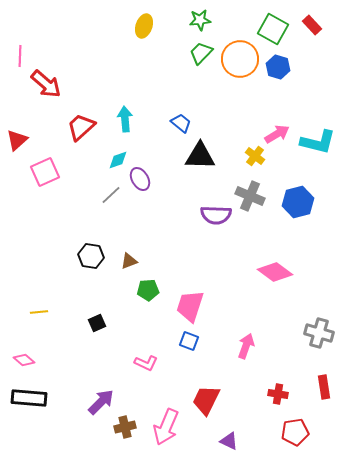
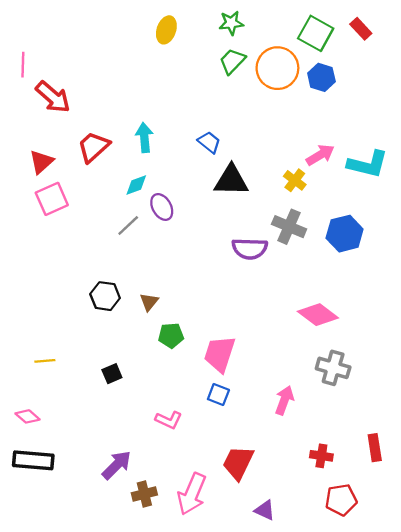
red triangle: (17, 140) -> (41, 162), moved
brown triangle: (129, 261) -> (149, 302), turned -30
gray cross: (319, 333) -> (333, 368), moved

